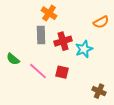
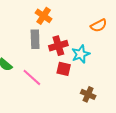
red square: (62, 72) -> (64, 69), moved
brown cross: (99, 91) -> (88, 94), moved

